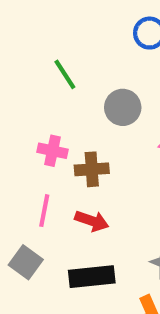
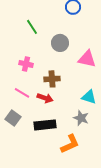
brown cross: (92, 169) -> (52, 79), moved
pink line: (44, 211) -> (22, 93), turned -70

